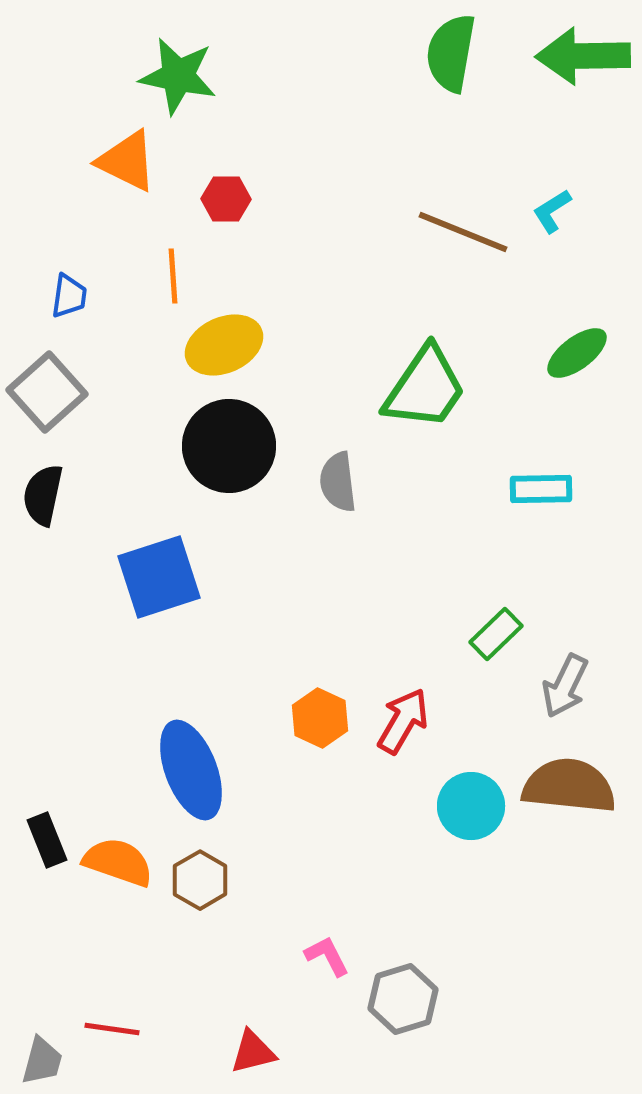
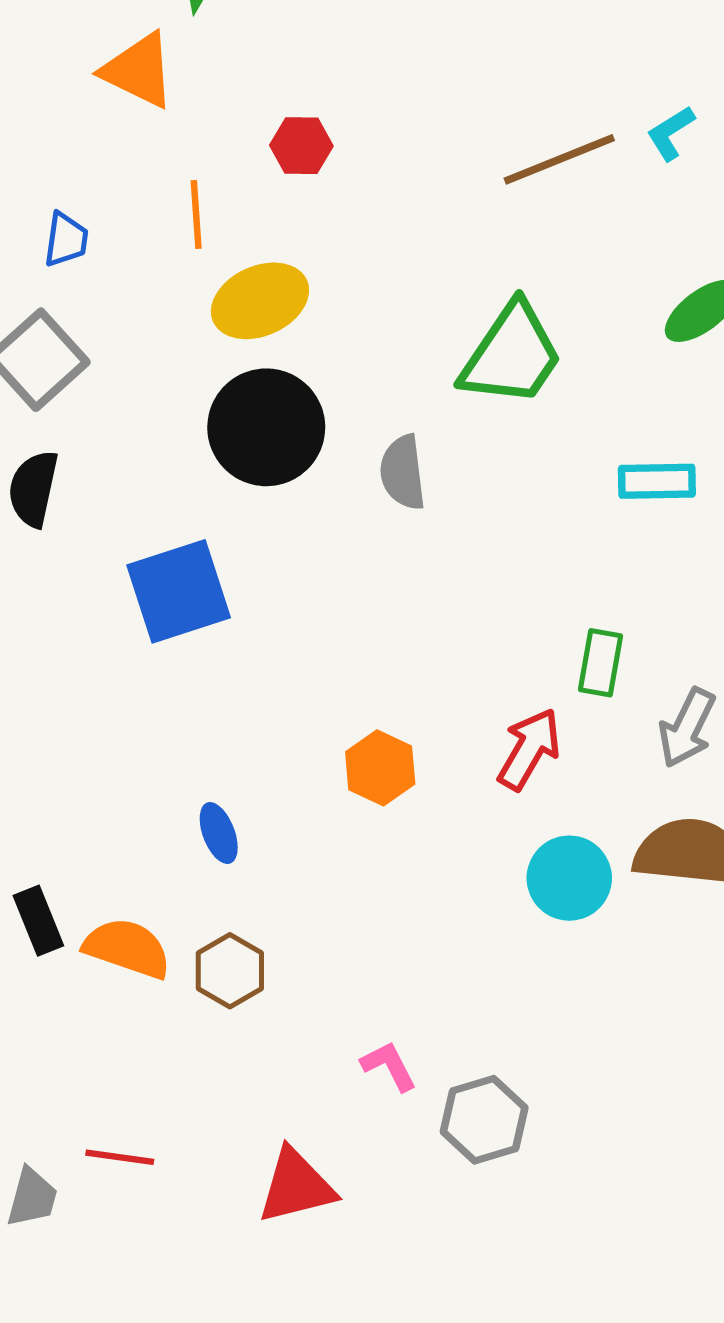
red hexagon: (226, 199) -> (301, 146), moved
brown line: (463, 232) -> (559, 159), turned -44
green rectangle: (496, 634) -> (601, 663), turned -36
red arrow: (403, 721) -> (529, 749), moved
blue ellipse: (191, 770) -> (219, 833), size x0.5
red triangle: (253, 1052) -> (296, 1186), size x1.4

